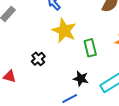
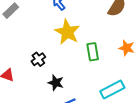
black star: (81, 79) -> (56, 83), moved

